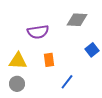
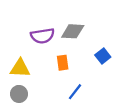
gray diamond: (77, 20) -> (73, 31), moved
orange rectangle: (49, 60) -> (63, 63), moved

